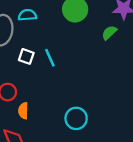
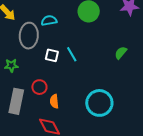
green semicircle: (109, 33) -> (121, 53), moved
cyan circle: (76, 118) -> (99, 103), size x1.4

